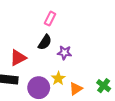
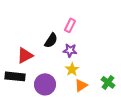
pink rectangle: (50, 19) -> (70, 25), moved
yellow star: (58, 78) -> (72, 69), moved

